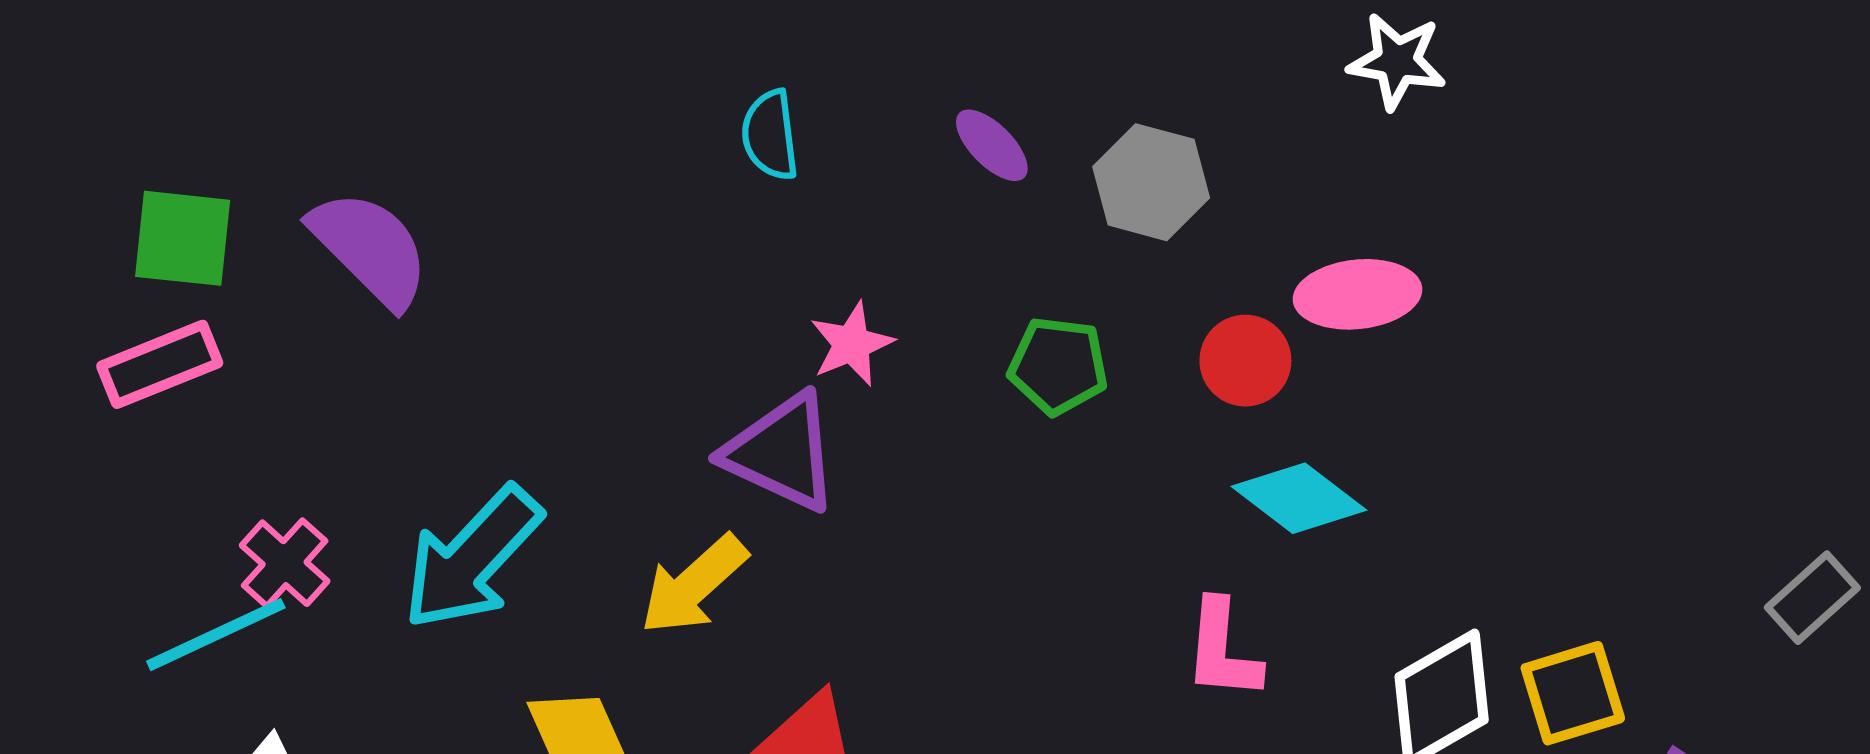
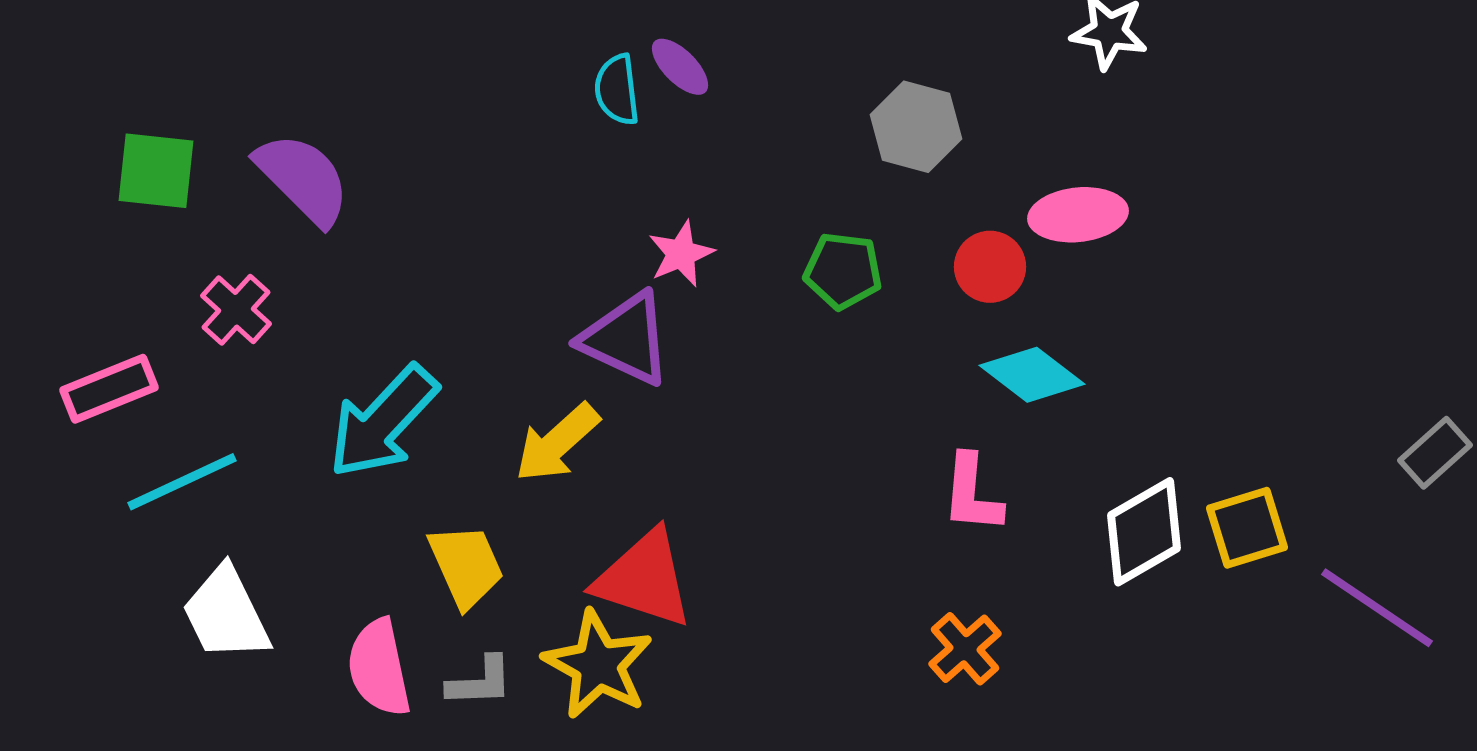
purple ellipse: (992, 145) -> (680, 67), moved
pink rectangle: (160, 364) -> (109, 389), moved
pink cross: (285, 563) -> (236, 310), moved

